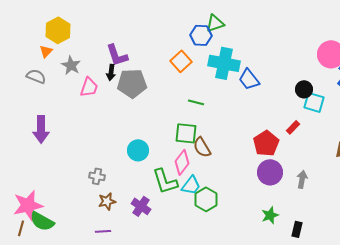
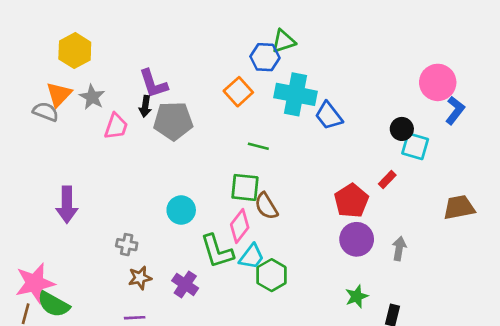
orange triangle: (46, 51) -> (59, 94), moved, size x1.5
purple arrow: (41, 129) -> (67, 205), moved

